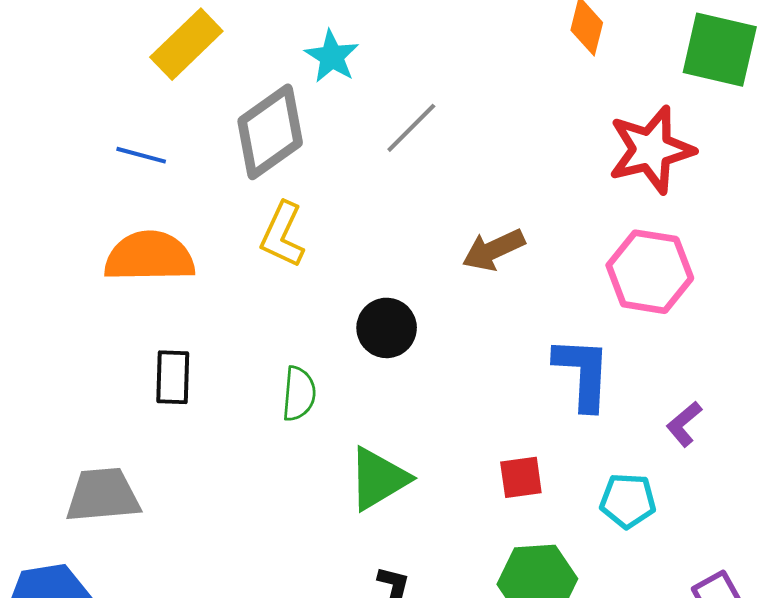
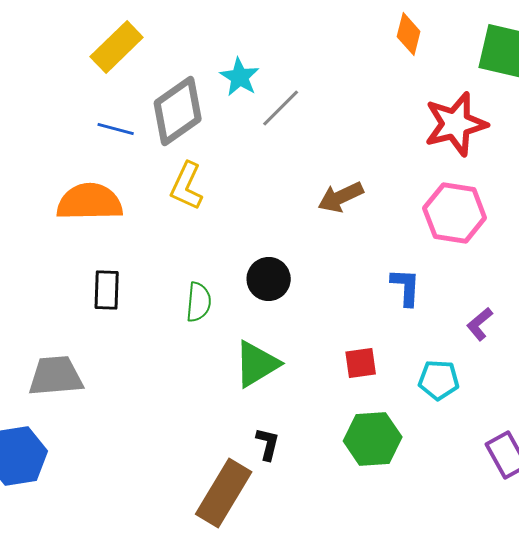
cyan star: (332, 56) -> (240, 77), moved
blue line: (141, 155) -> (116, 129), moved
black circle: (387, 328) -> (269, 279), moved
blue L-shape: (583, 373) -> (406, 287), size x0.7

